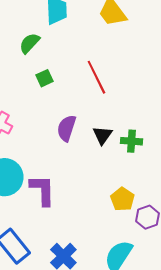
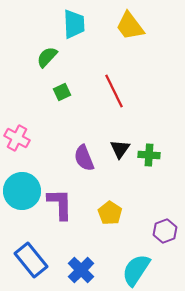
purple semicircle: (66, 128) -> (84, 158), moved, turned -40
yellow pentagon: (122, 199) -> (110, 213), moved

